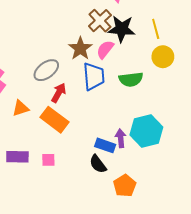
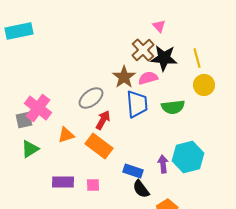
pink semicircle: (105, 49) -> (148, 78), turned 36
blue rectangle: (105, 145) -> (133, 171), moved

